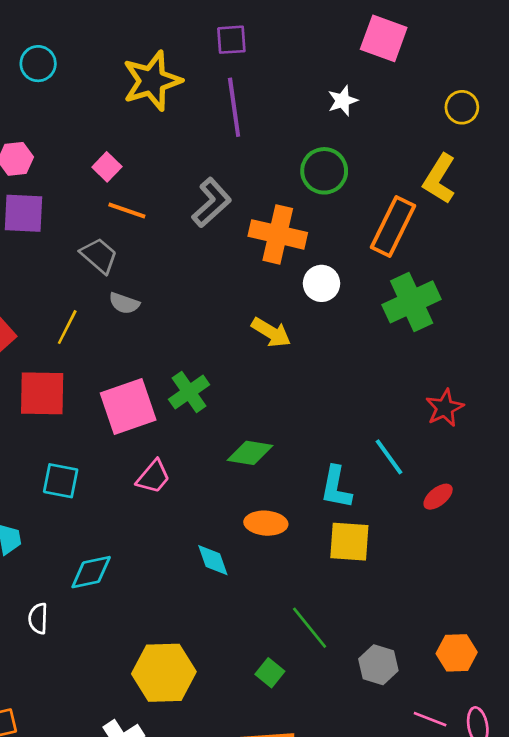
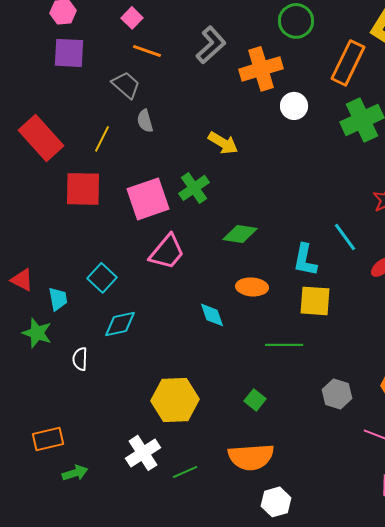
orange cross: (278, 234) -> (261, 69), turned -30
gray semicircle: (124, 303) -> (145, 121), turned 55
yellow arrow: (271, 332) -> (223, 143), moved
pink trapezoid: (153, 477) -> (167, 252), size x1.4
cyan square: (61, 481) -> (102, 278), moved, turned 32
green line: (310, 628) -> (284, 345), moved, turned -51

